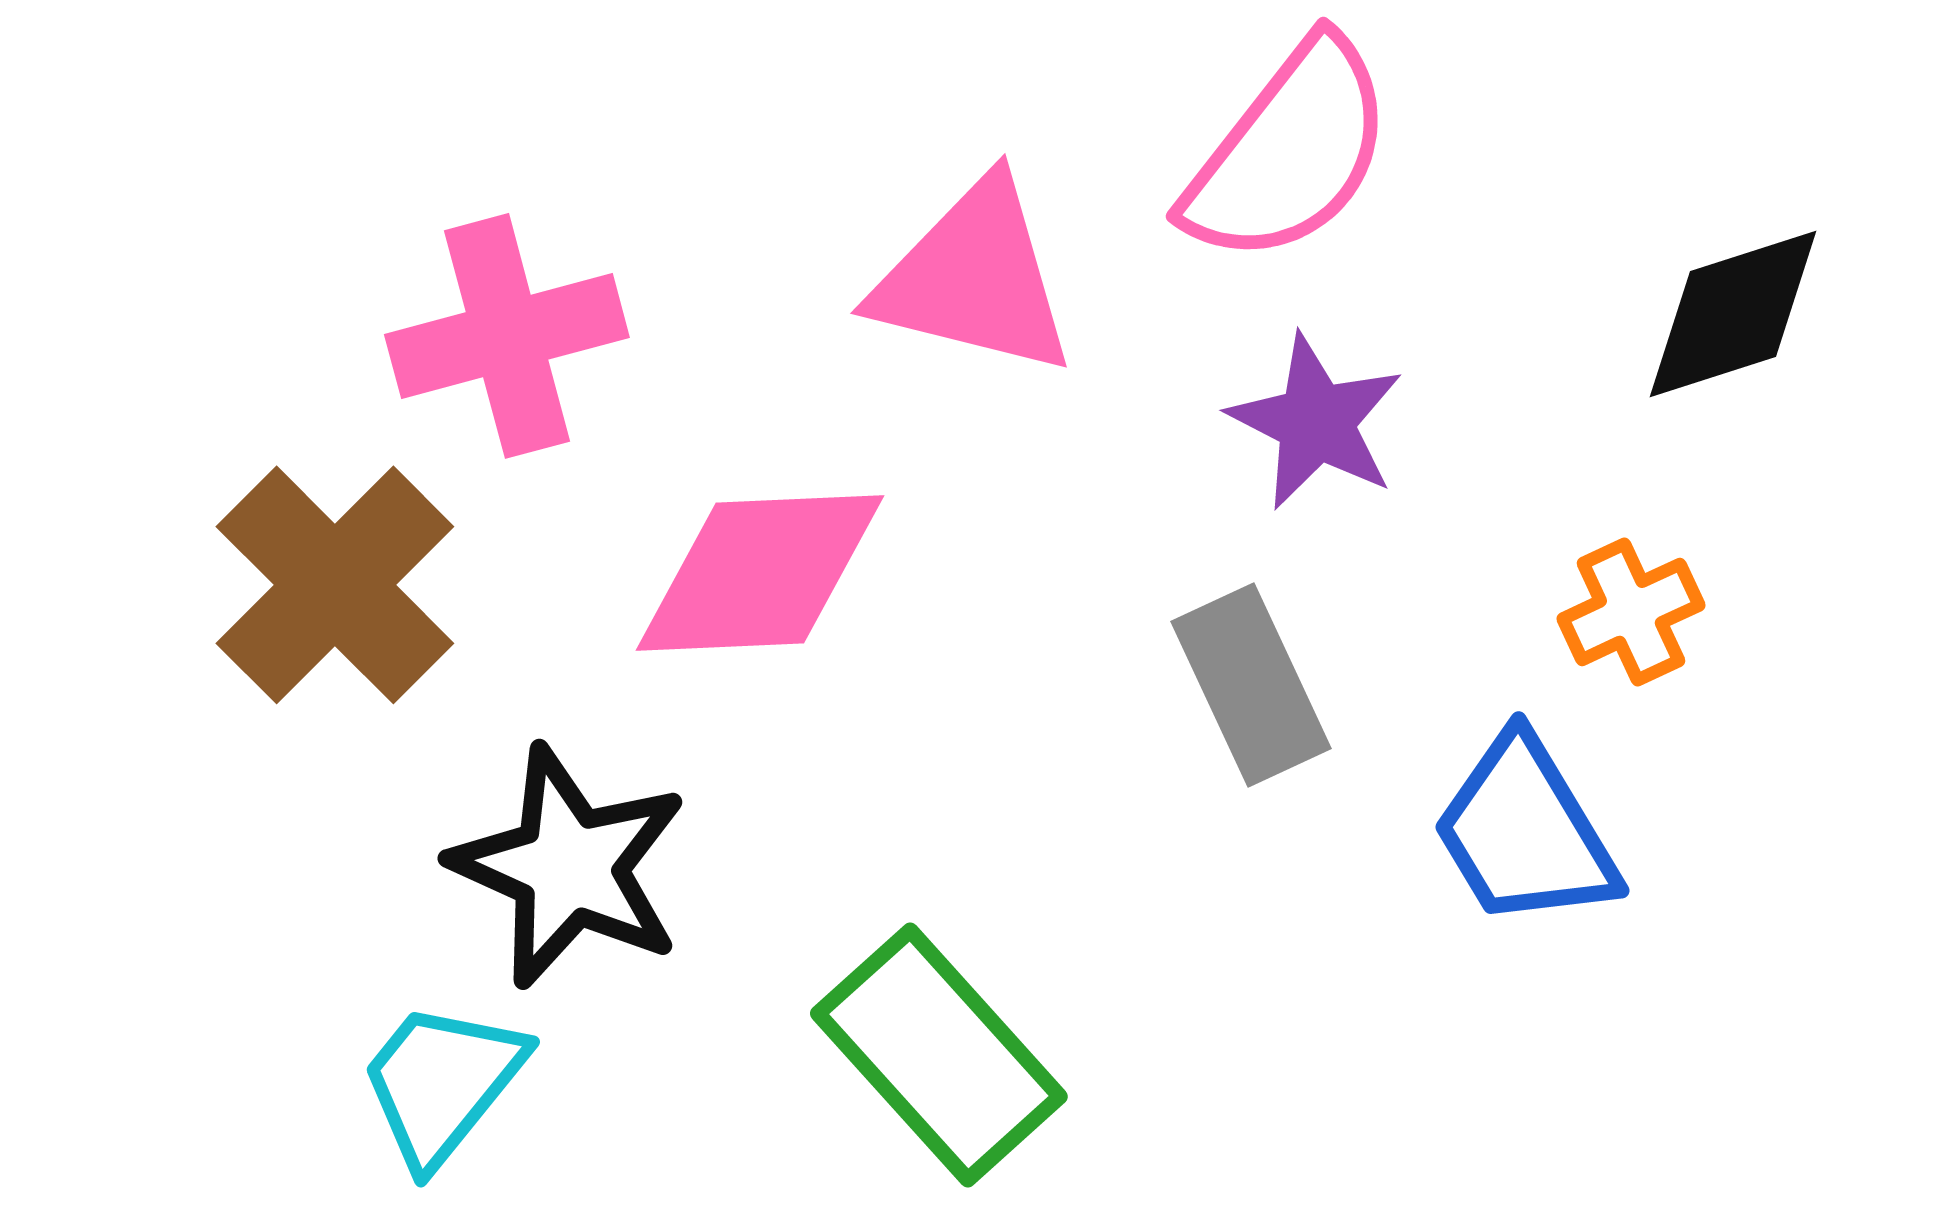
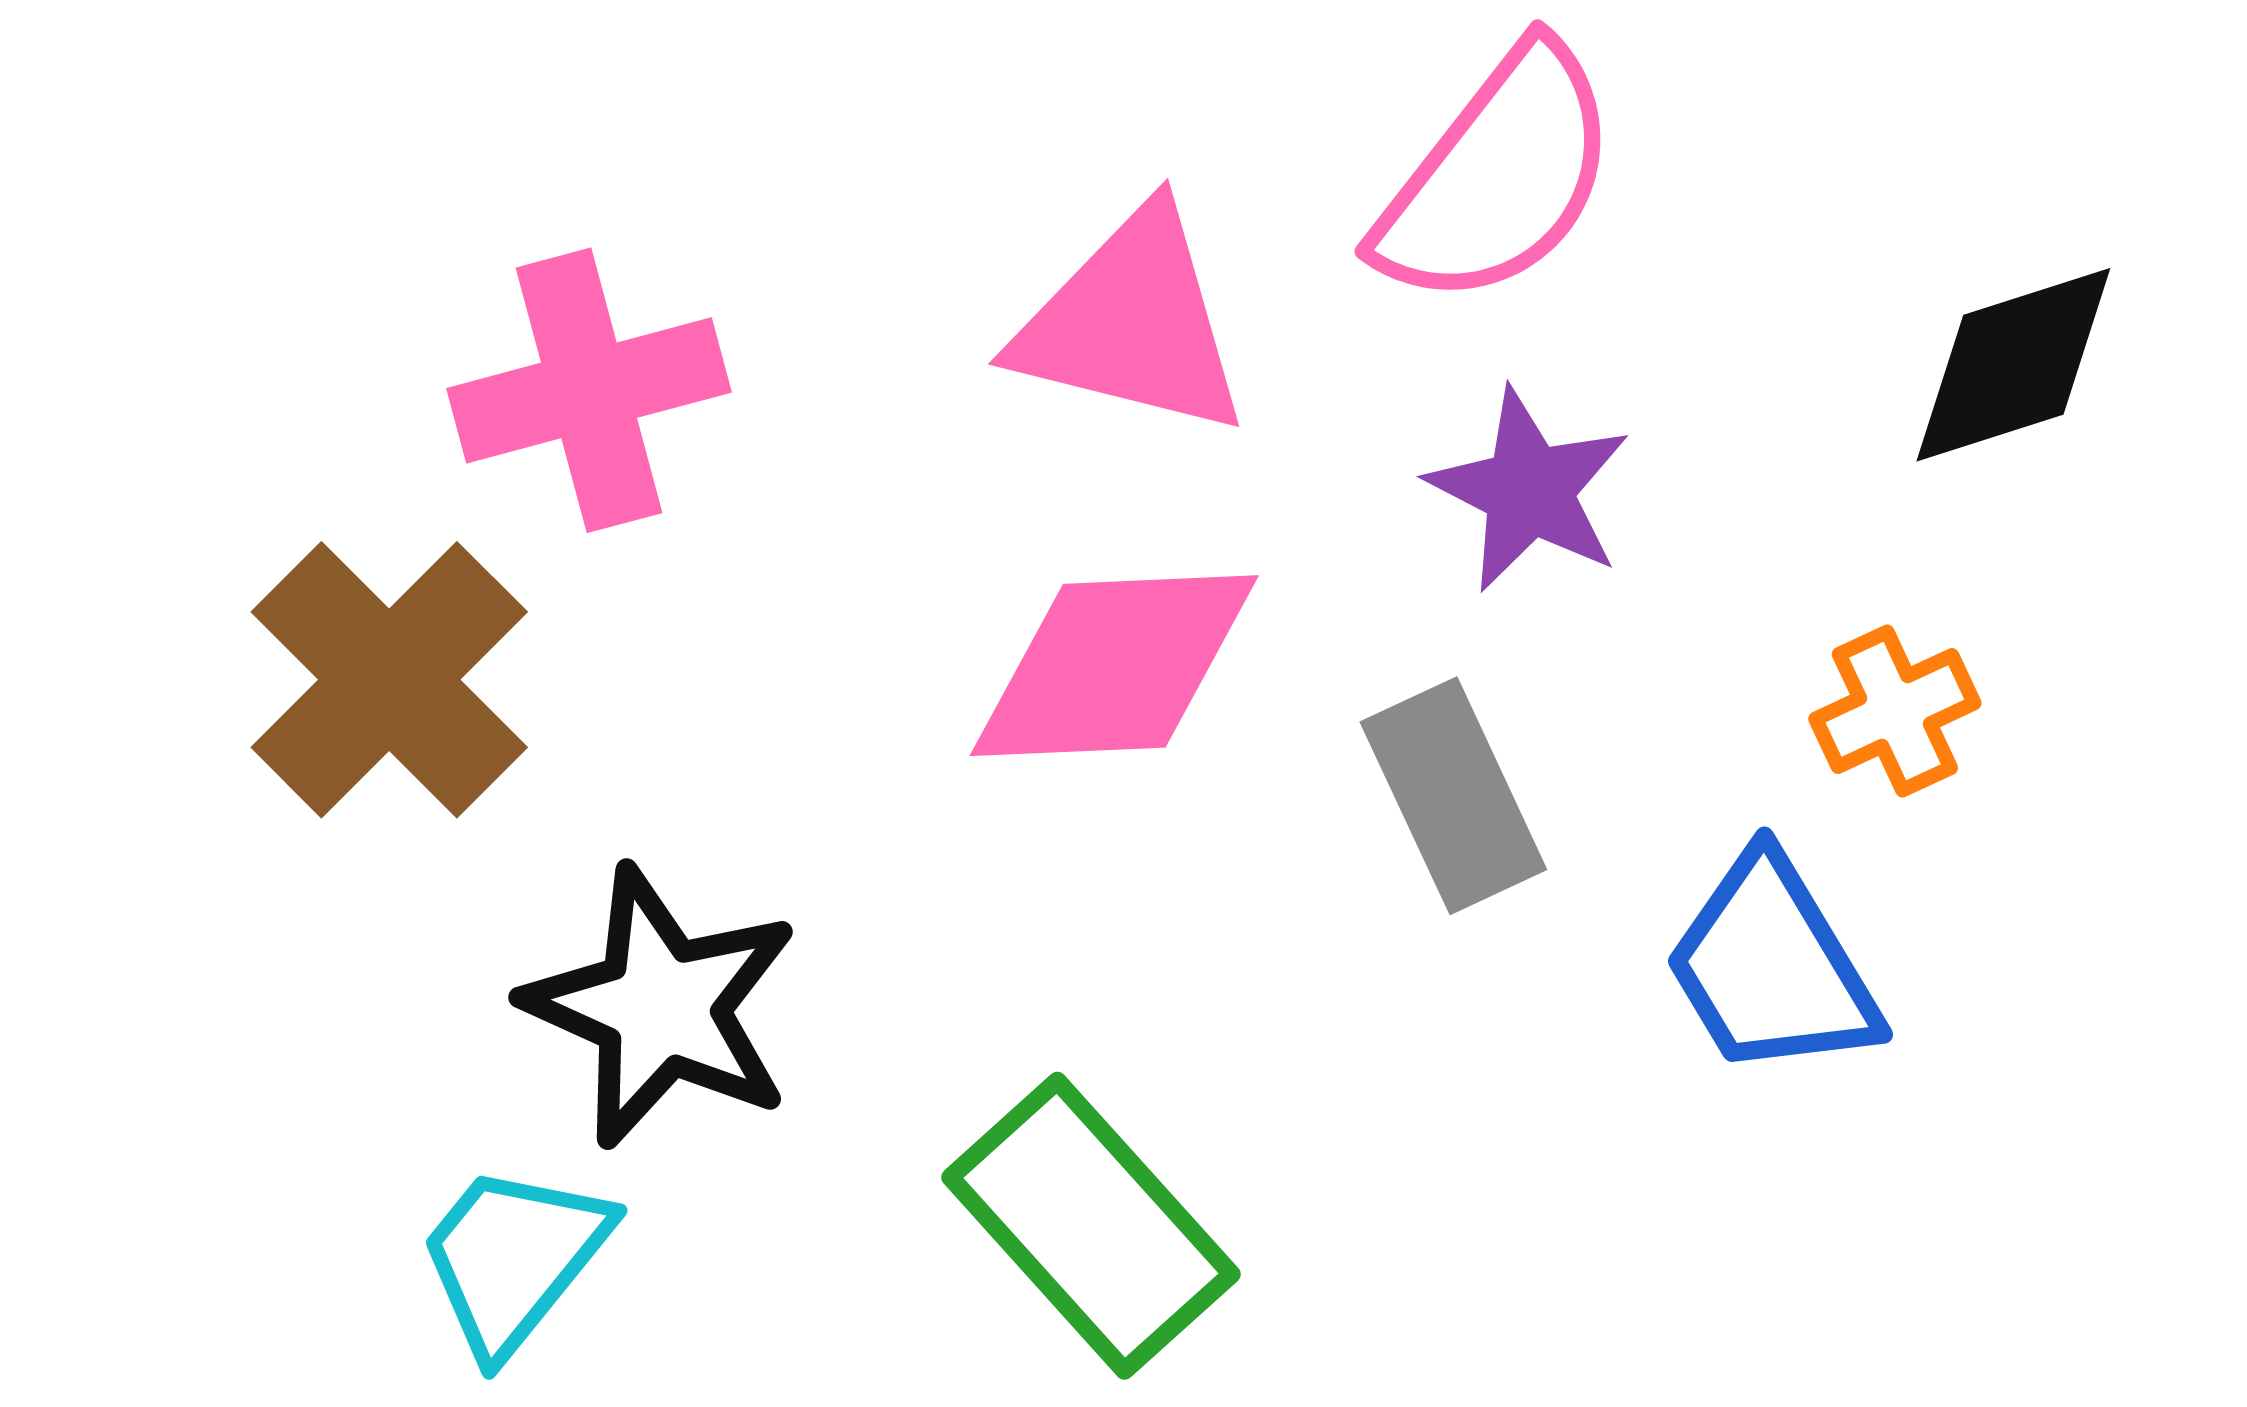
pink diamond: (760, 573) -> (1114, 666), moved

